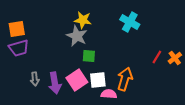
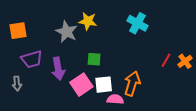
gray star: (77, 36) -> (67, 32), moved
purple trapezoid: (19, 48) -> (32, 59), moved
gray arrow: (35, 79) -> (17, 84), moved
purple arrow: (55, 83) -> (58, 69), moved

